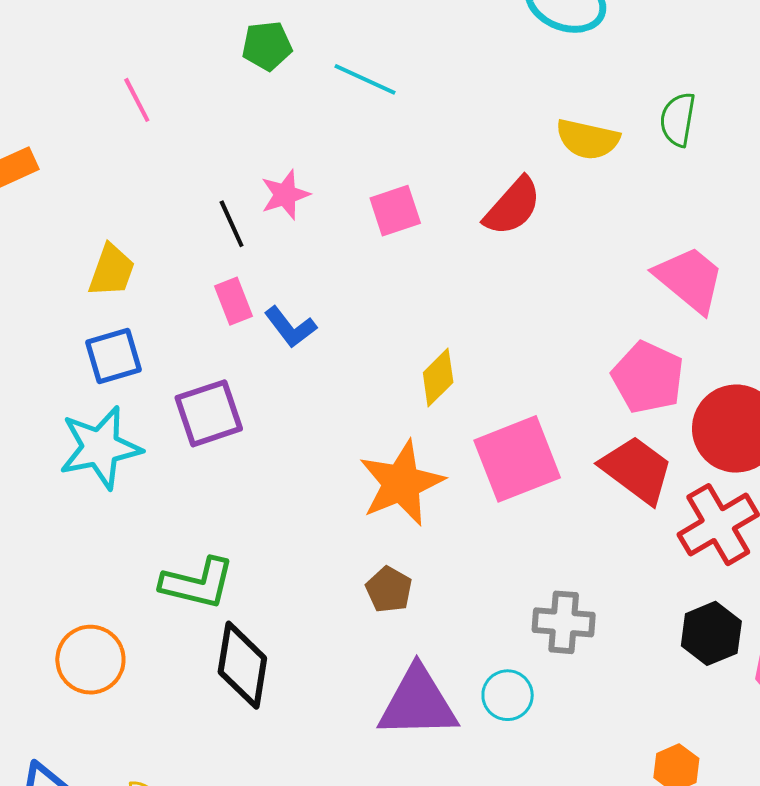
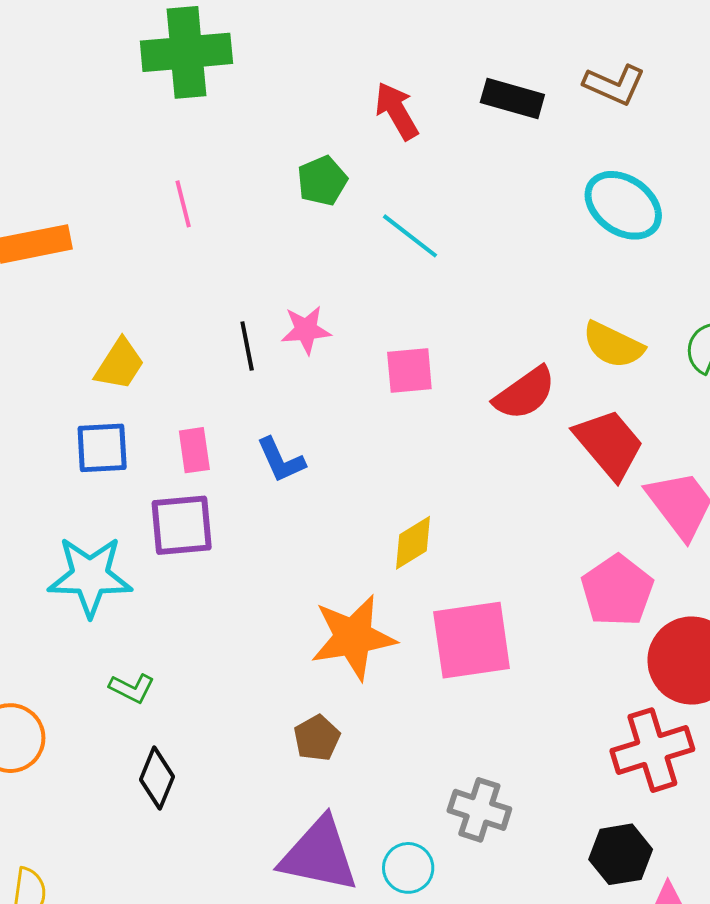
green pentagon: (267, 46) -> (322, 181), turned -30
pink rectangle: (234, 301) -> (194, 450), moved
cyan star: (100, 448) -> (90, 576), moved
red trapezoid: (637, 470) -> (609, 444), moved
green L-shape: (198, 583) -> (132, 688), size x0.6
black diamond: (242, 665) -> (157, 778), size x0.7

